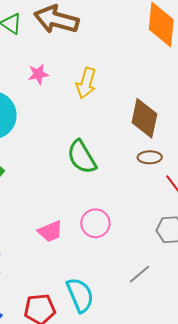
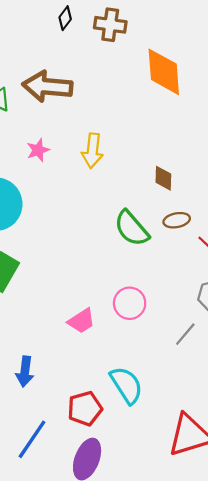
brown diamond: (144, 118) -> (163, 178), size x0.6
green semicircle: (82, 157) -> (132, 228), moved
gray line: (139, 274) -> (185, 334), moved

